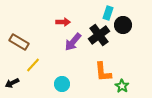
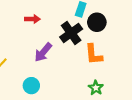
purple arrow: (73, 42) -> (43, 52), moved
orange L-shape: (103, 72) -> (94, 54), moved

